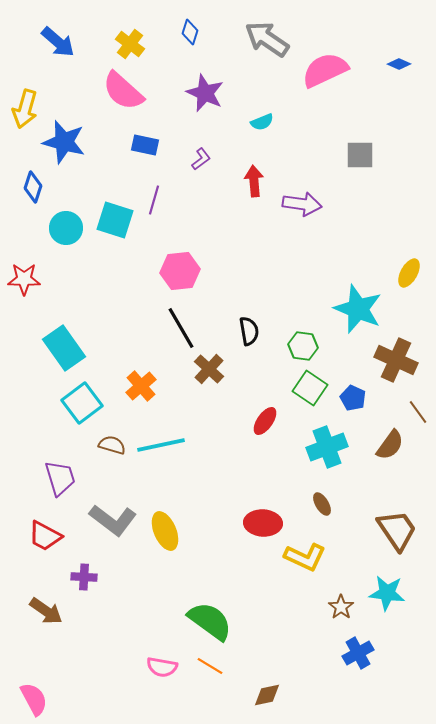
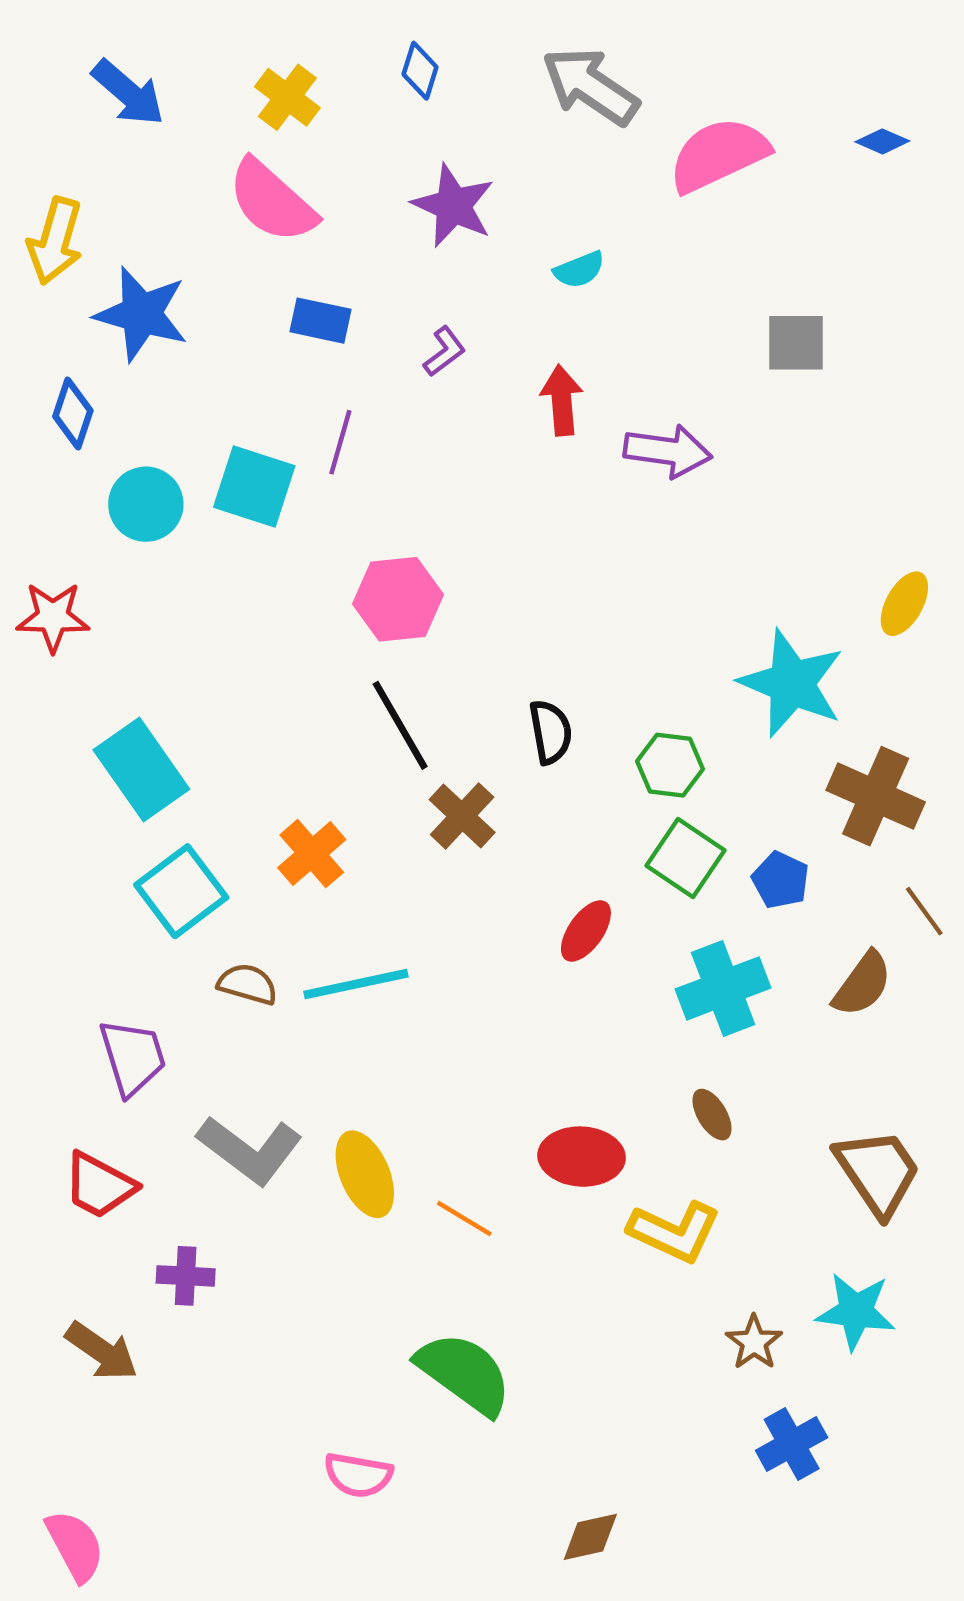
orange line: (210, 666) -> (464, 1218), moved

